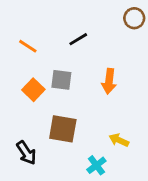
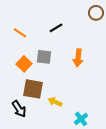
brown square: (63, 129) -> (33, 89), moved
yellow arrow: (119, 140) -> (55, 102), moved
cyan cross: (96, 165) -> (81, 119), moved

